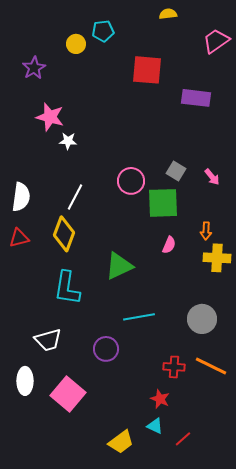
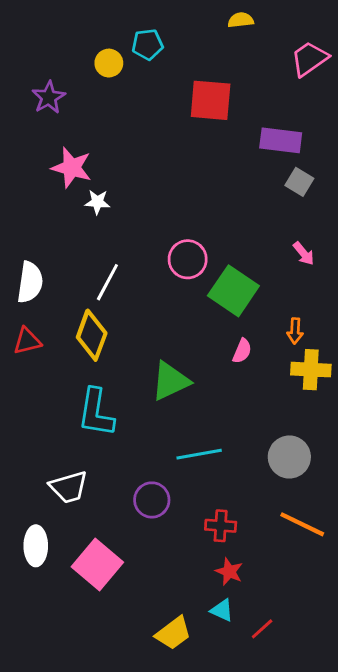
gray square: (176, 171) -> (299, 182), moved
green square: (163, 203) -> (233, 291), turned 36
red cross: (174, 367) -> (221, 526), moved

